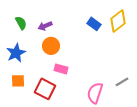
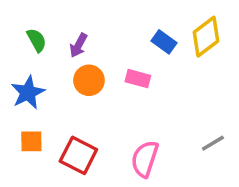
purple arrow: (45, 26) -> (78, 45), turned -40
pink rectangle: (61, 69) -> (138, 79), moved
pink semicircle: (95, 93) -> (145, 159), moved

